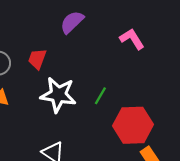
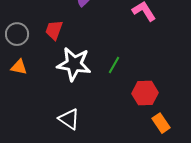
red hexagon: (133, 125) -> (145, 93), size x0.7

